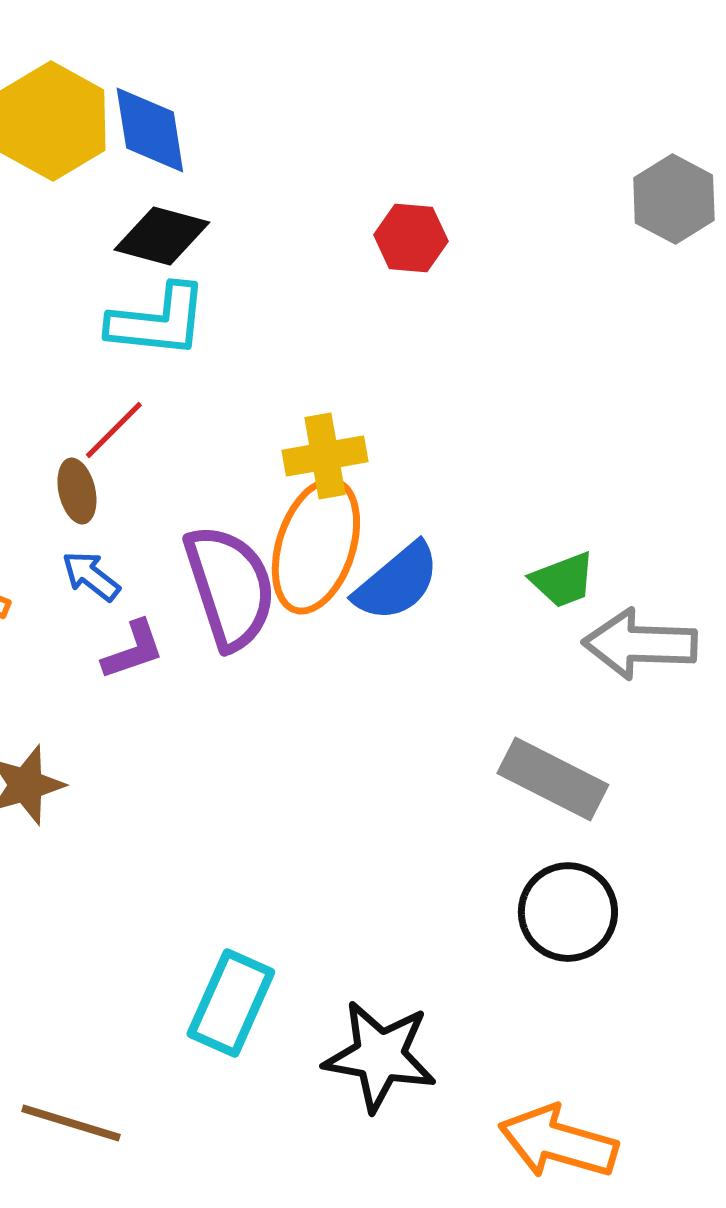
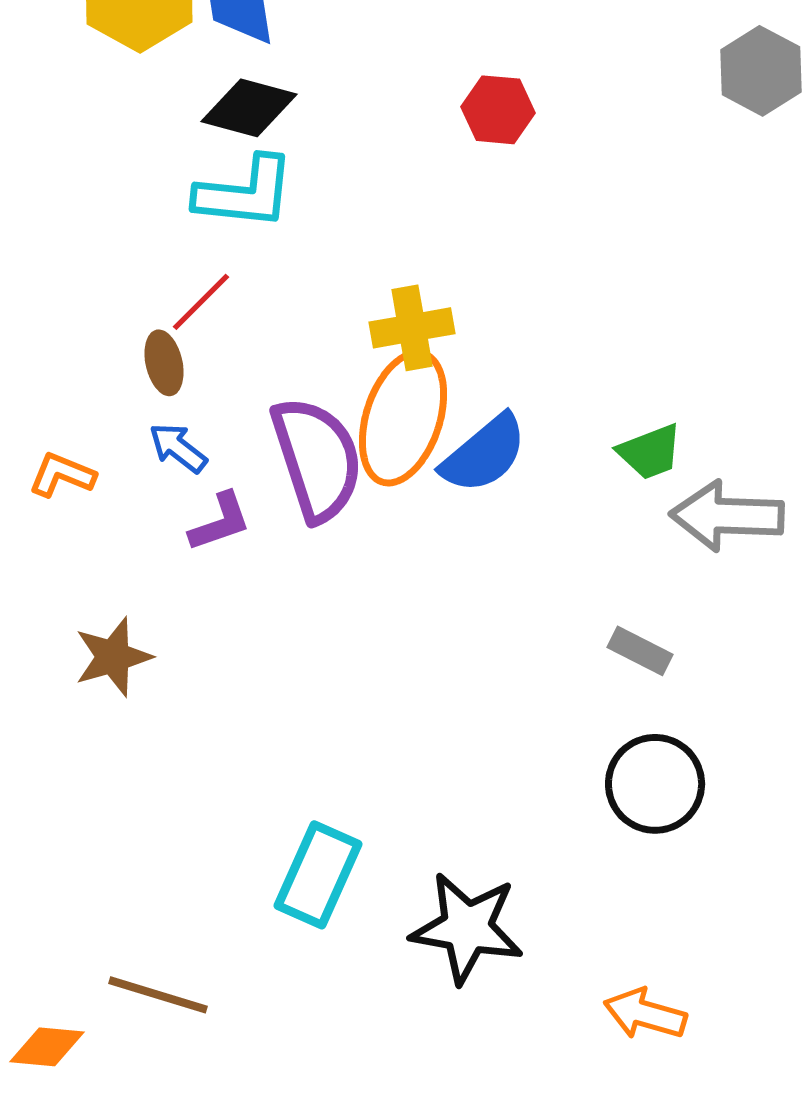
gray rectangle: (553, 779) -> (640, 651), size x0.6
orange arrow: (558, 1142) -> (645, 1014), size x0.7

